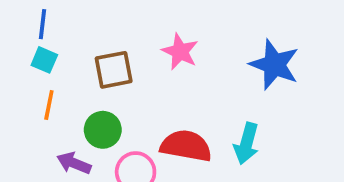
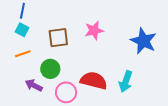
pink star: (180, 52) -> (94, 30), turned 30
orange line: (49, 105) -> (23, 54), turned 56

